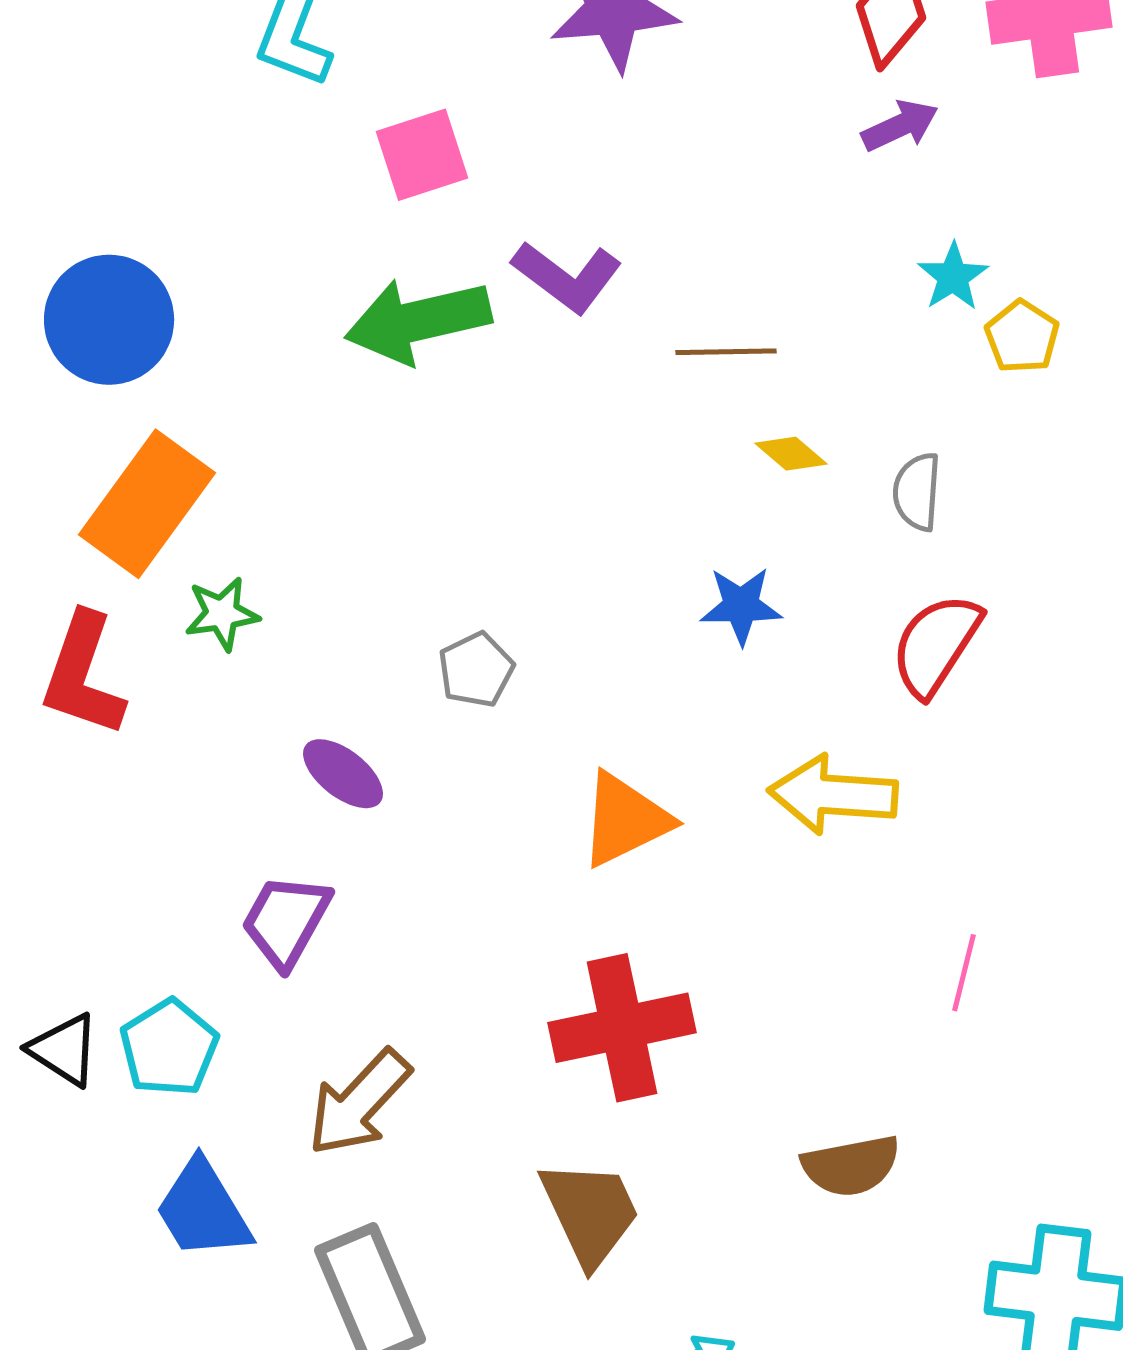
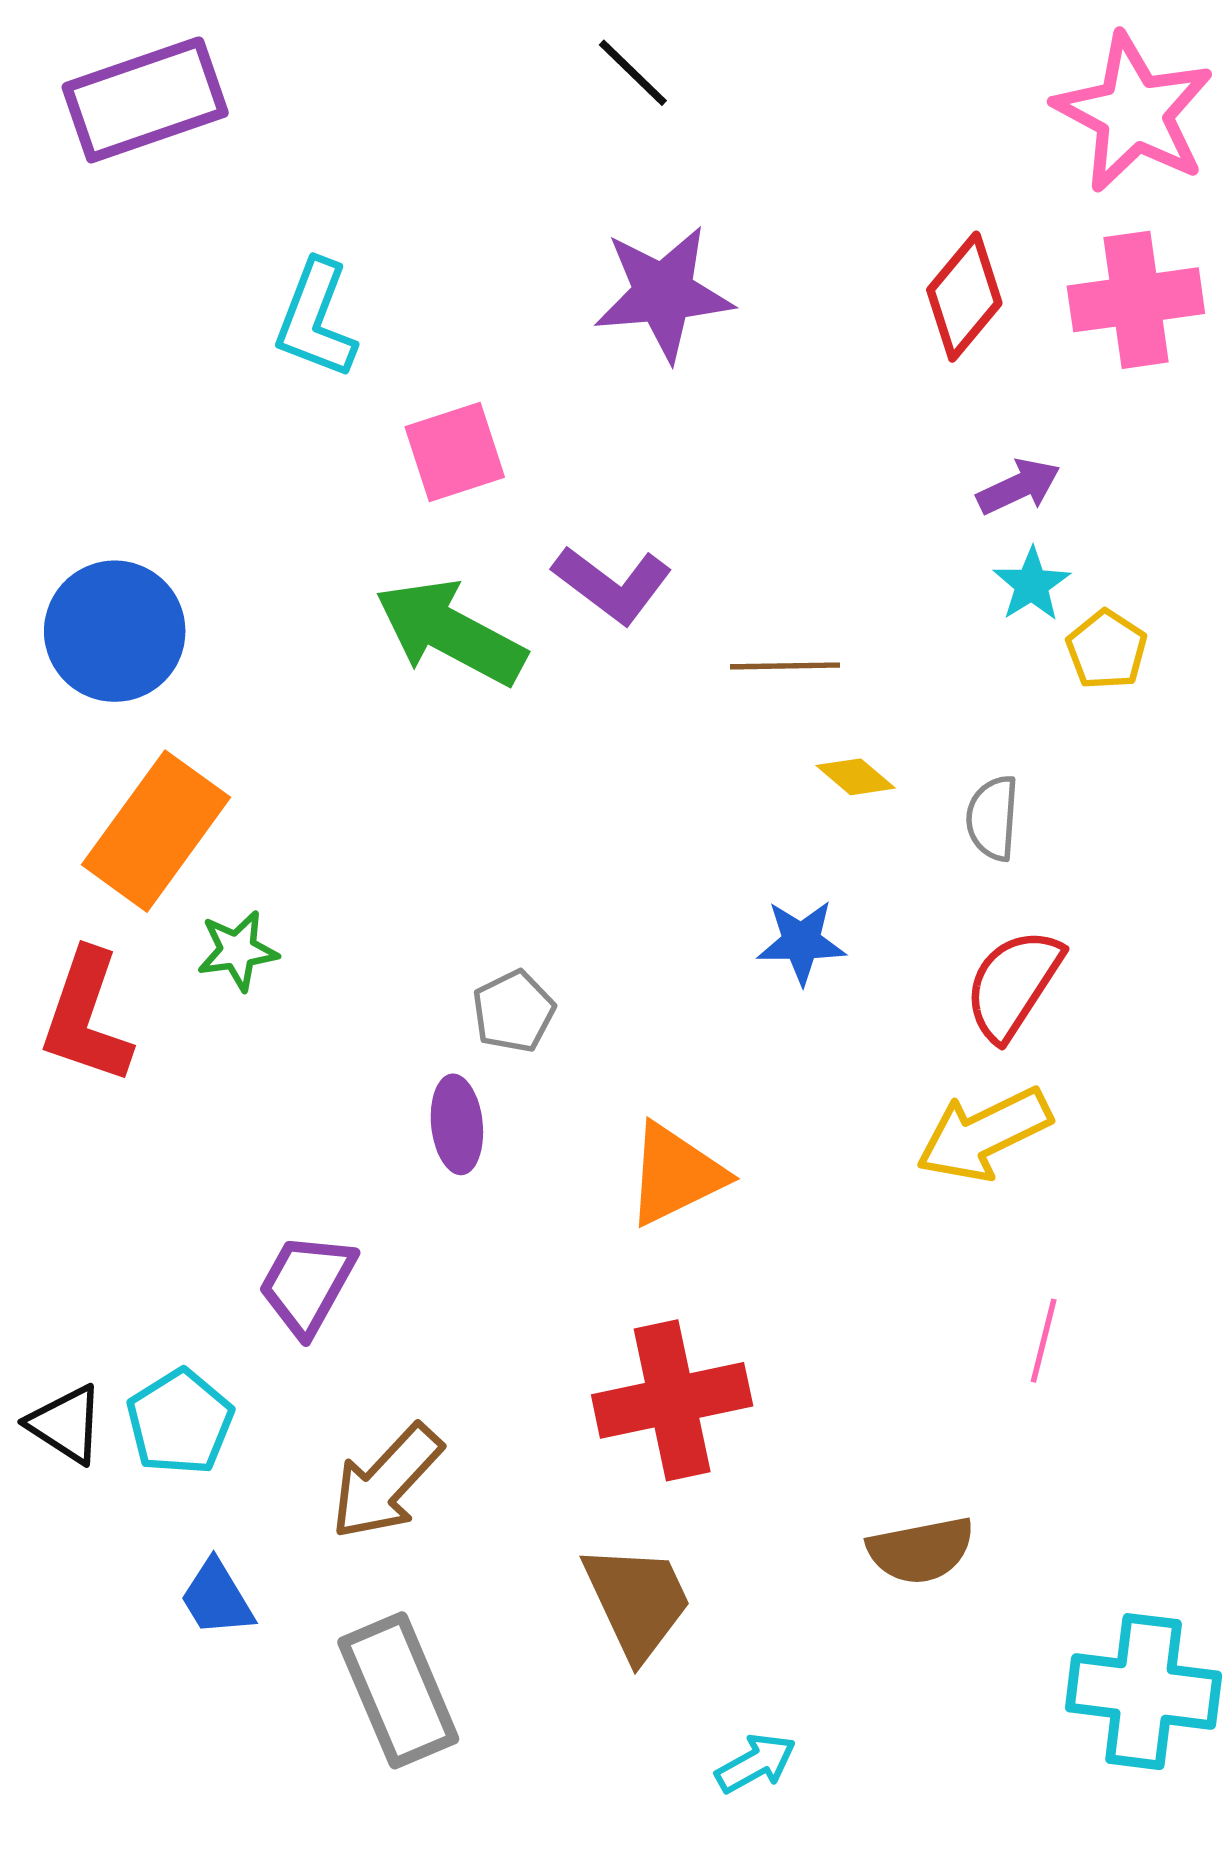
purple arrow: (900, 126) -> (1019, 487), moved
green arrow: (418, 321) -> (450, 632), turned 41
purple ellipse: (343, 774) -> (457, 1124), moved, turned 46
yellow arrow: (833, 795) -> (984, 1134), moved, turned -30
blue trapezoid: (203, 1210) -> (217, 1598), size x0.7

